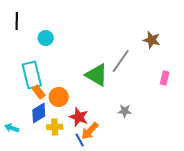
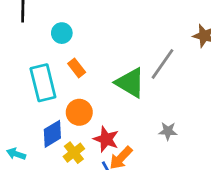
orange rectangle: (39, 92) -> (77, 68), moved
yellow cross: (55, 127) -> (74, 153), turned -35

